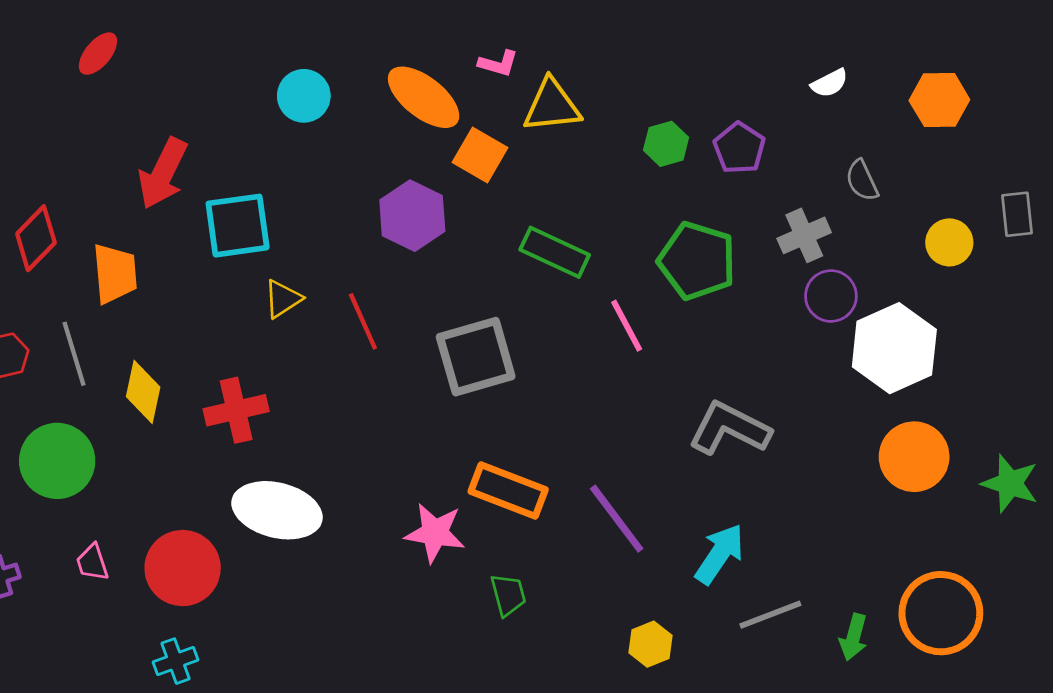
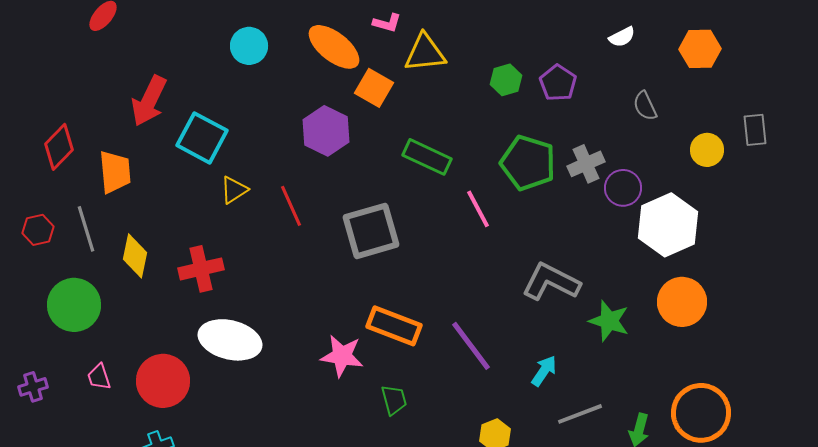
cyan square: (238, 226) -> (202, 138), turned 36
gray cross: (804, 235) -> (586, 164), moved
green star: (1010, 483) -> (609, 321), moved
cyan arrow: (720, 554) -> (544, 371), size x0.7

